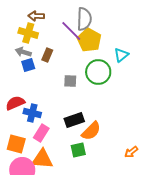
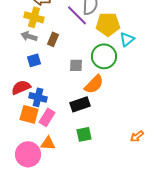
yellow pentagon: (89, 40) -> (108, 24), moved, turned -30
blue square: (28, 65) -> (34, 60), moved
orange semicircle: (91, 131) -> (94, 84), moved
orange square: (16, 144) -> (29, 114), moved
orange triangle: (42, 159) -> (48, 143), size x0.7

